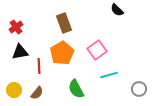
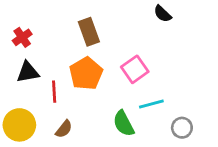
green semicircle: (76, 89) -> (124, 124), moved
gray circle: (139, 89) -> (182, 128), moved
yellow circle: (14, 90) -> (19, 125), size x1.5
brown semicircle: (37, 93) -> (64, 129), moved

